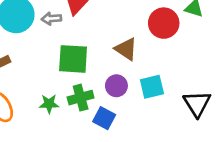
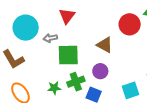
gray arrow: (51, 19) -> (50, 38), moved
cyan square: (152, 87) -> (130, 90), moved

